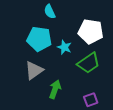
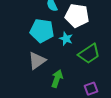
white pentagon: (91, 31) -> (77, 16), moved

